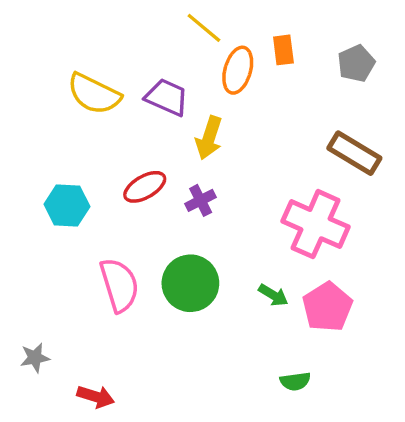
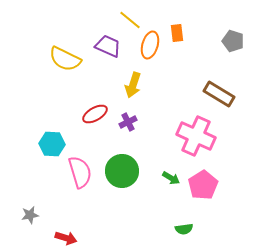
gray pentagon: (356, 63) -> (233, 41), moved, turned -30
purple trapezoid: (167, 97) -> (108, 46), moved
cyan hexagon: (67, 205) -> (52, 144), moved

